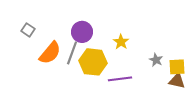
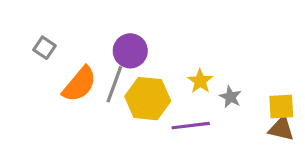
yellow star: (121, 42) -> (200, 81), moved
gray star: (156, 60) -> (230, 97), moved

